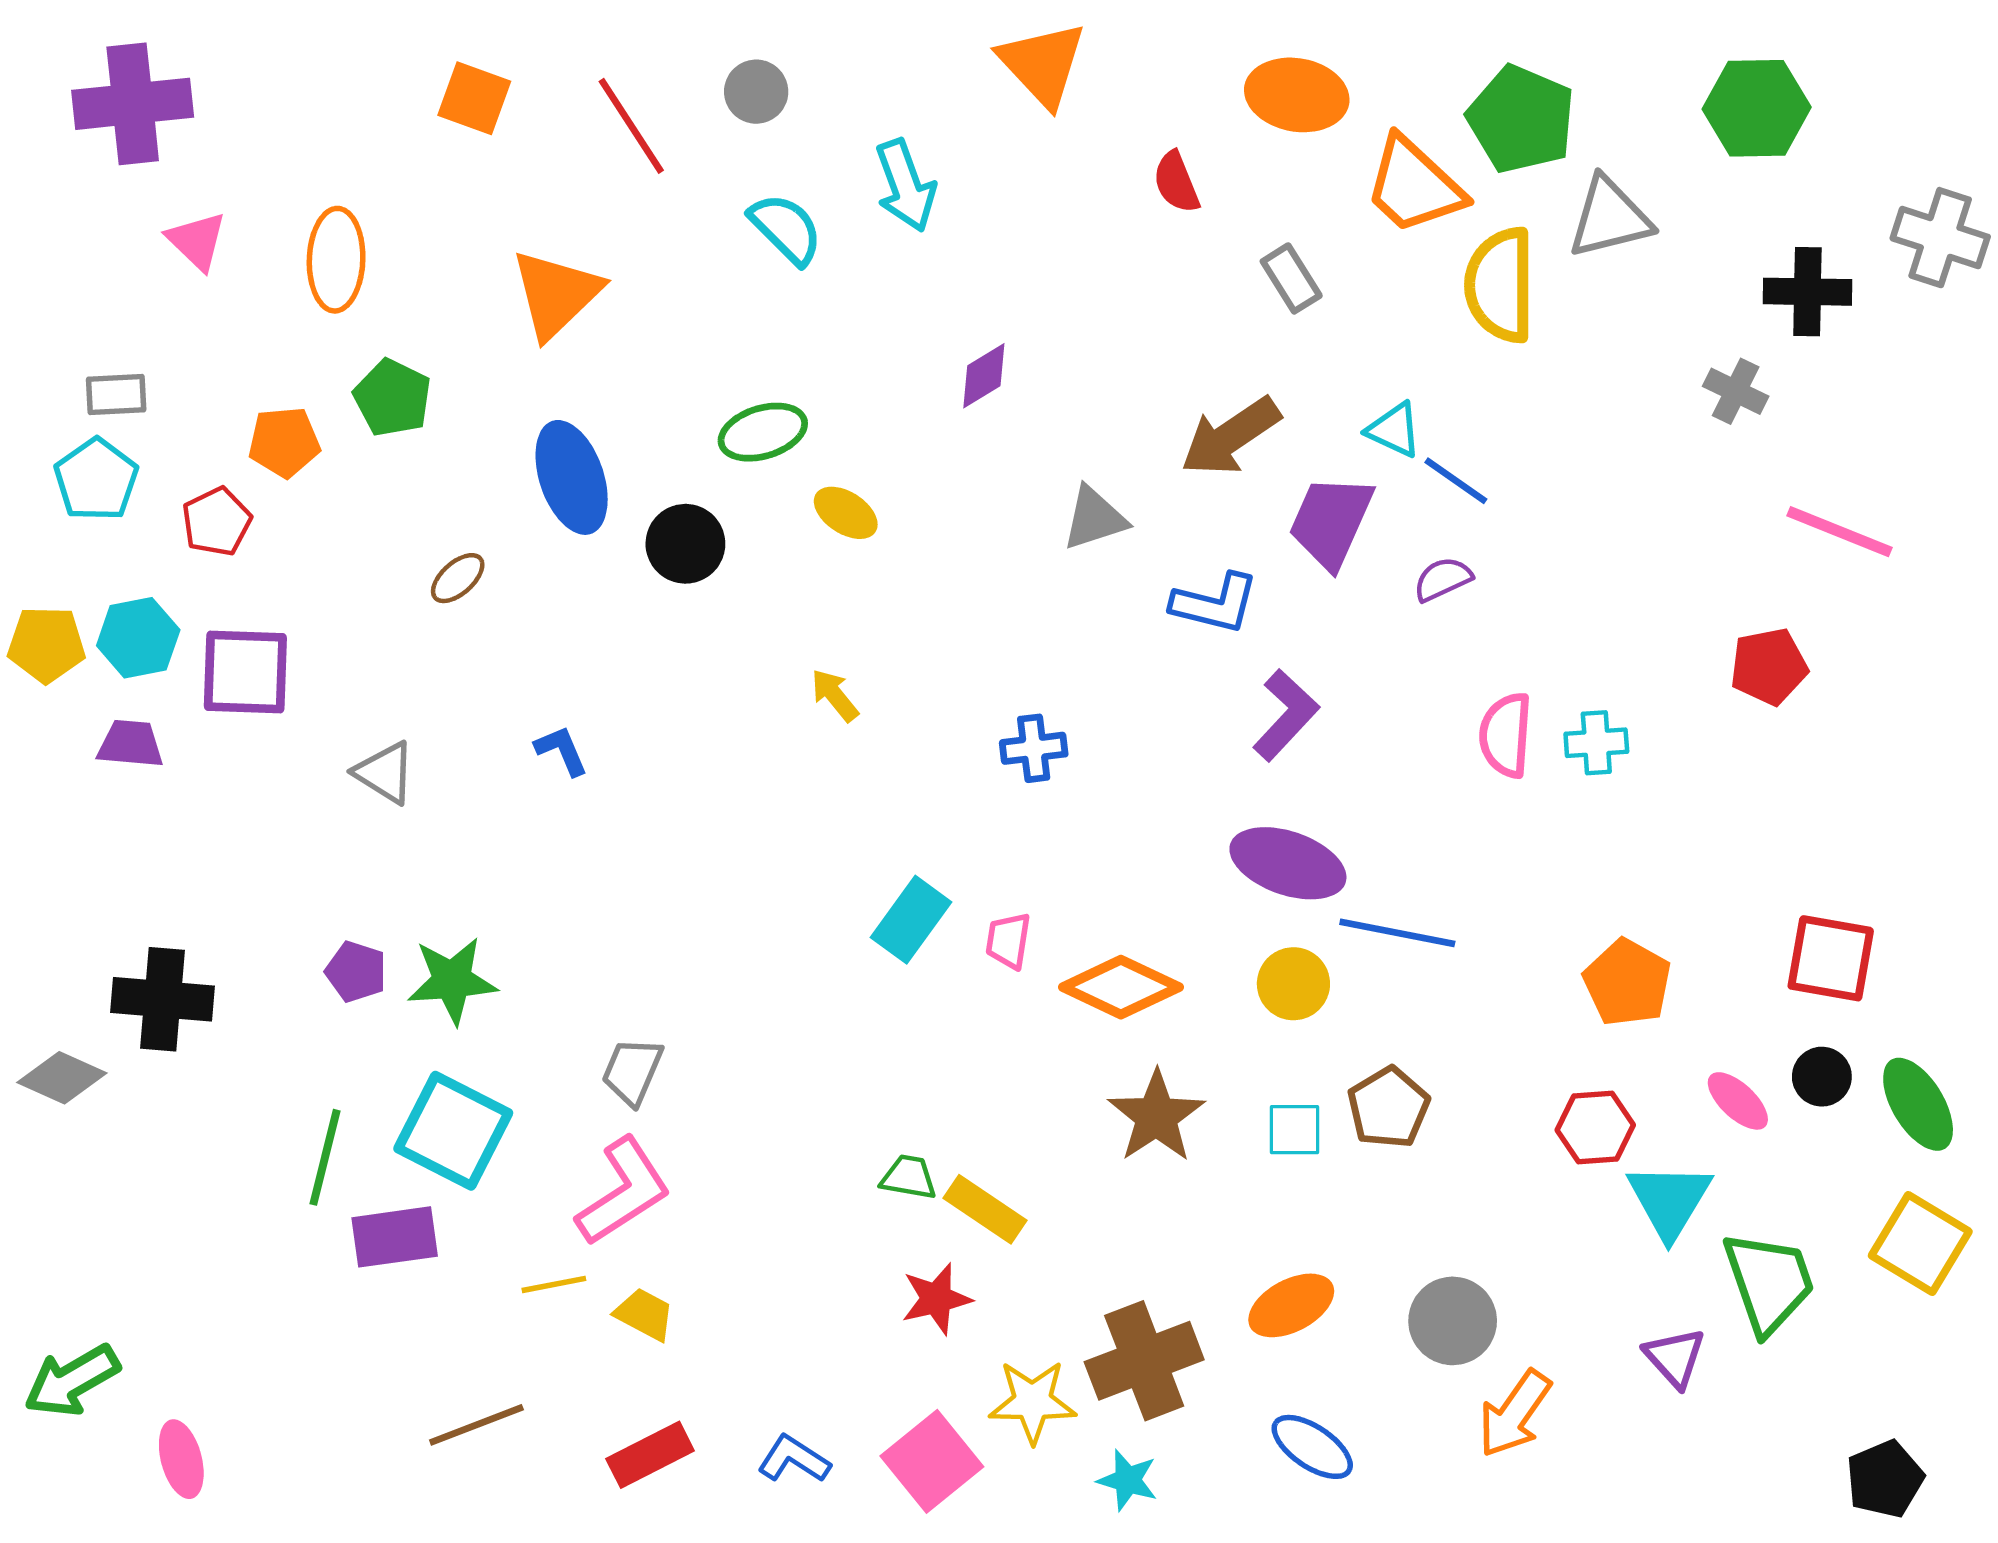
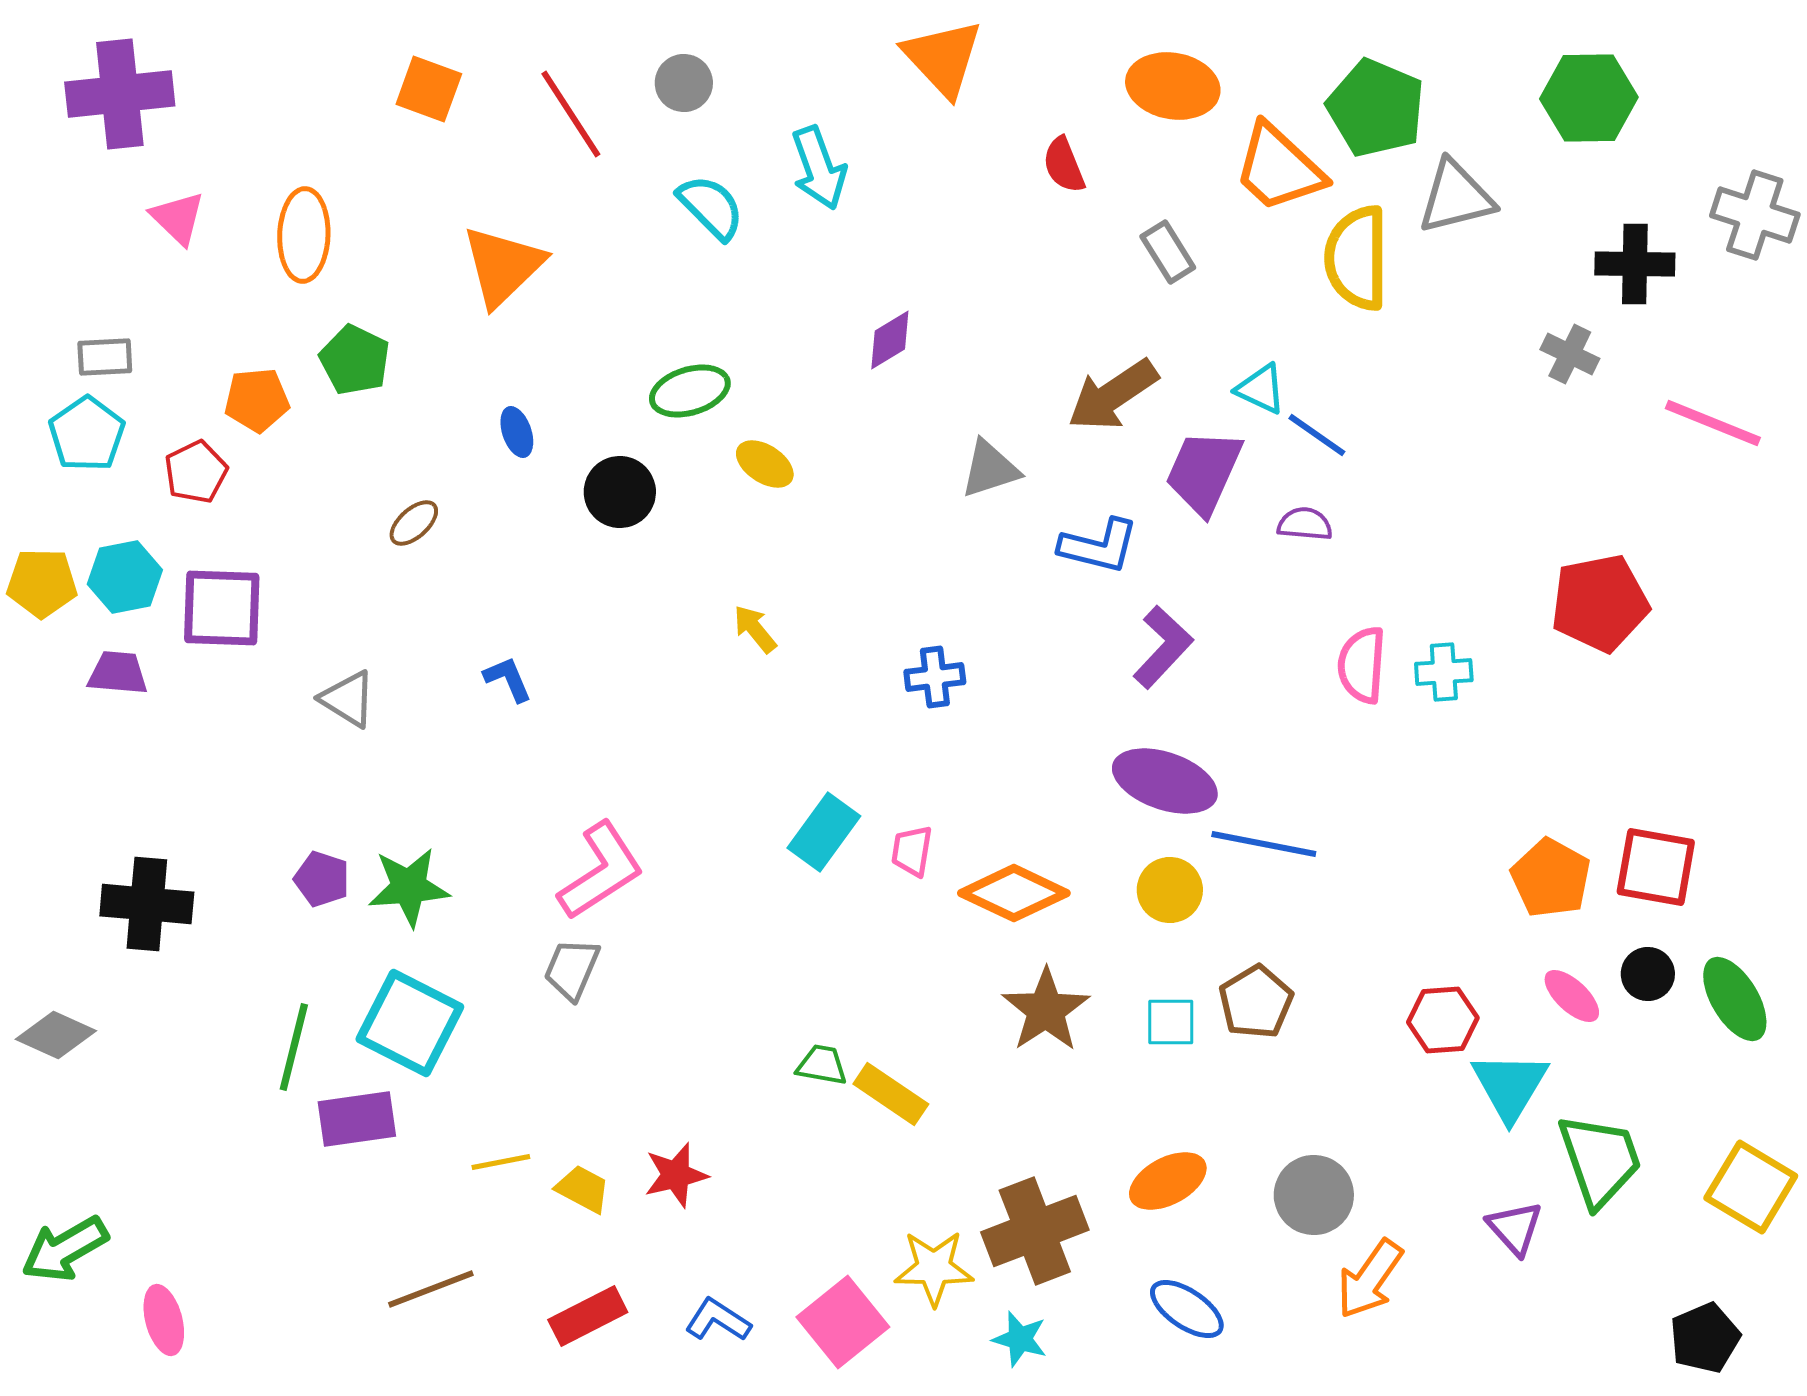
blue ellipse: (572, 477) -> (517, 432), size x0.5
pink line: (1840, 532) -> (1713, 423), moved
purple semicircle: (1443, 579) -> (1305, 524), turned 30
red pentagon: (1769, 666) -> (1600, 603), size x1.4
orange pentagon: (1627, 983) -> (1551, 878), moved
gray diamond: (62, 1078) -> (56, 1035), moved
pink L-shape: (624, 1192) -> (601, 871), moved
yellow square: (1920, 1244) -> (1751, 1187), moved
red star: (936, 1299) -> (676, 1175), moved

